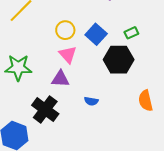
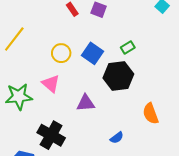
pink triangle: (68, 55) -> (51, 84), moved
purple triangle: (60, 79) -> (86, 103), moved
blue semicircle: (91, 101) -> (117, 138), moved, turned -40

